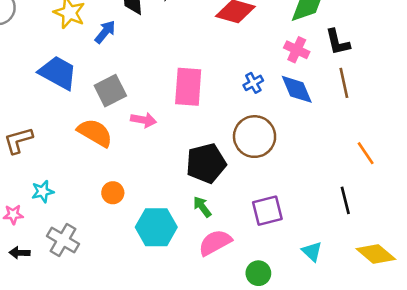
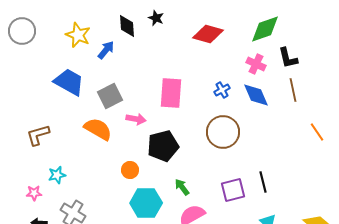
orange line: (366, 153) -> (317, 132), moved
black pentagon: (206, 163) -> (163, 146), moved
orange circle: (113, 193) -> (130, 170), moved
black line: (345, 200) -> (263, 182), moved

